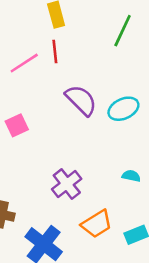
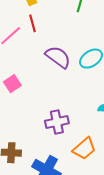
purple cross: (67, 184) -> (57, 122), turned 35

